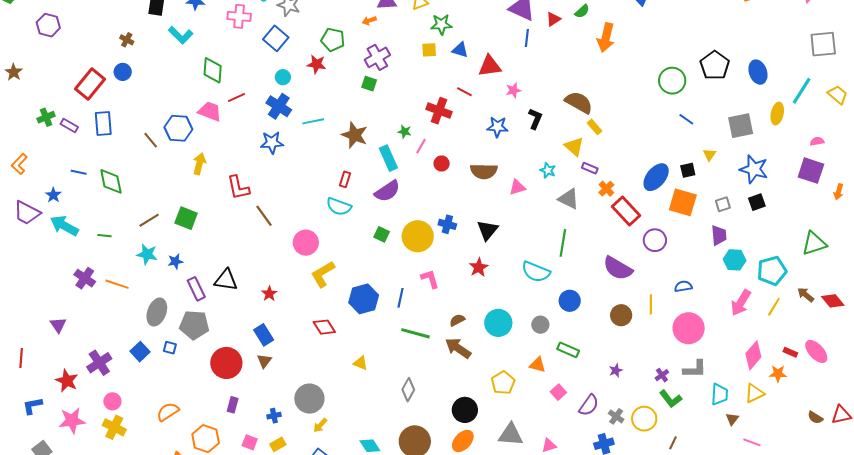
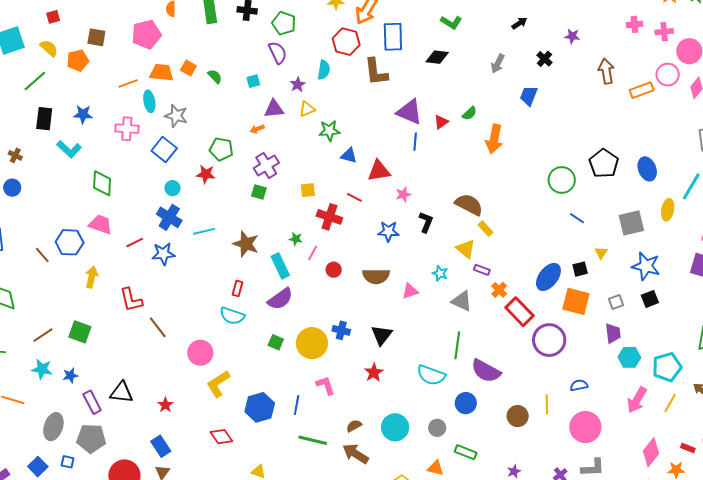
yellow square: (429, 50) -> (308, 190), moved
red line: (237, 98) -> (135, 242), moved
purple circle: (655, 240) -> (549, 340), size x1.4
purple semicircle: (618, 268) -> (486, 371), moved

